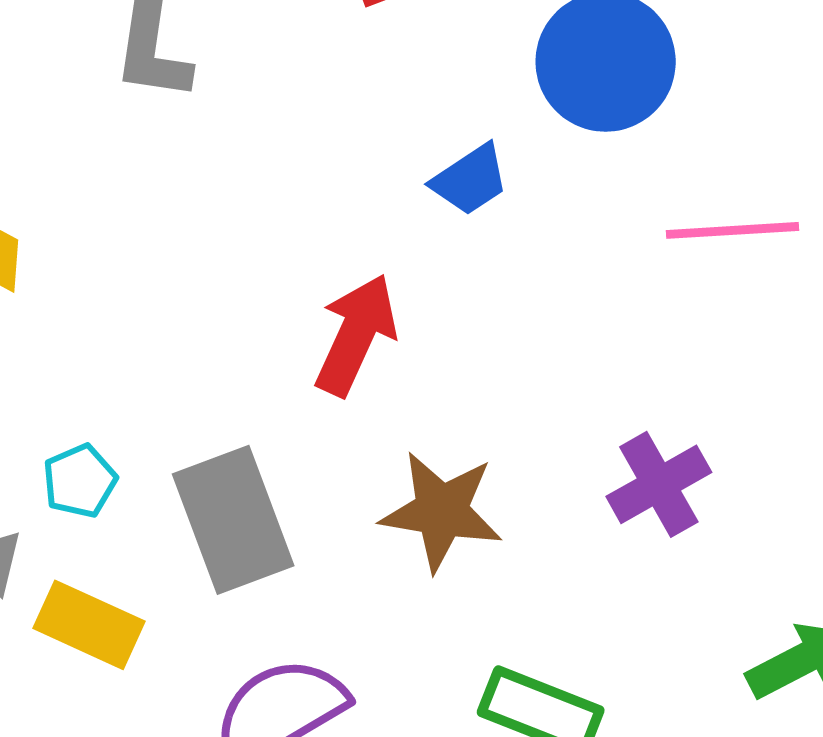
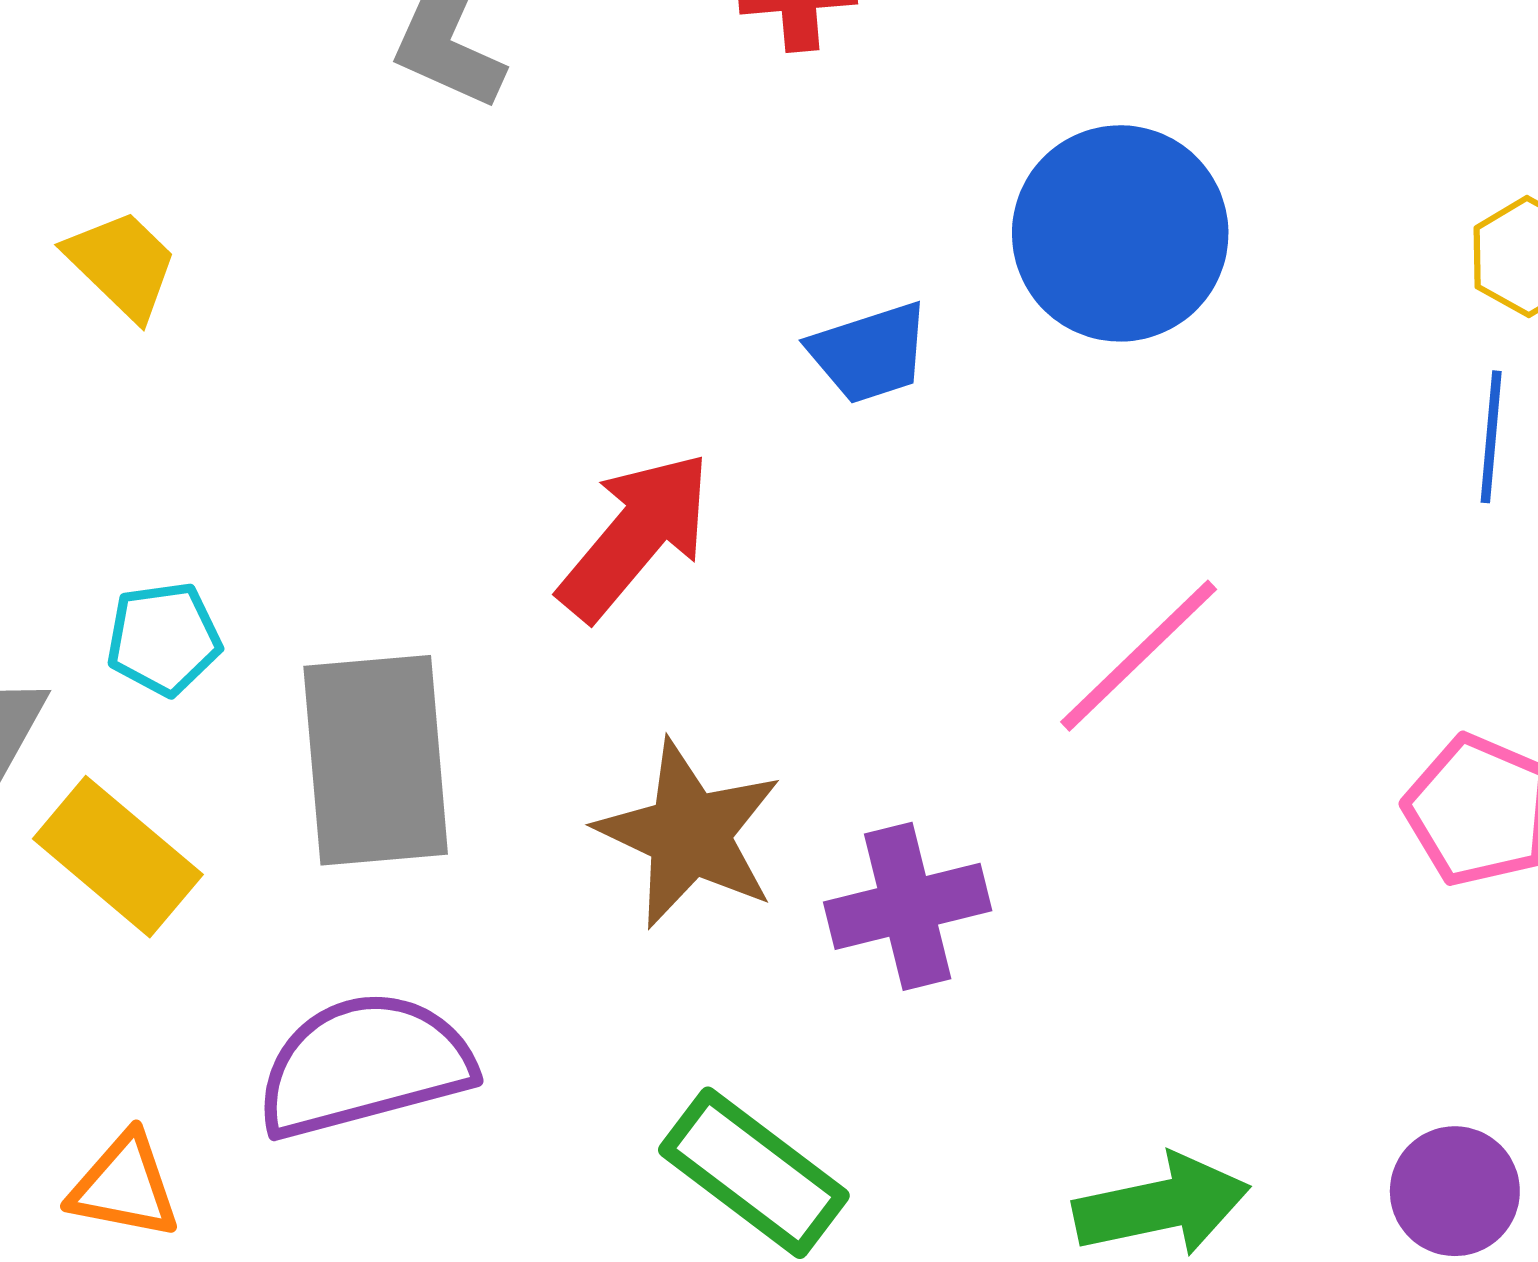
pink line: (733, 230) -> (1139, 656), moved, turned -56
purple cross: (659, 484) -> (908, 906), moved

